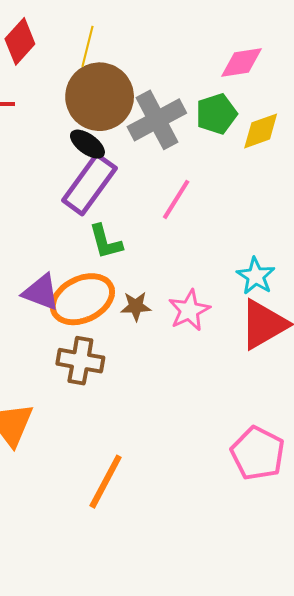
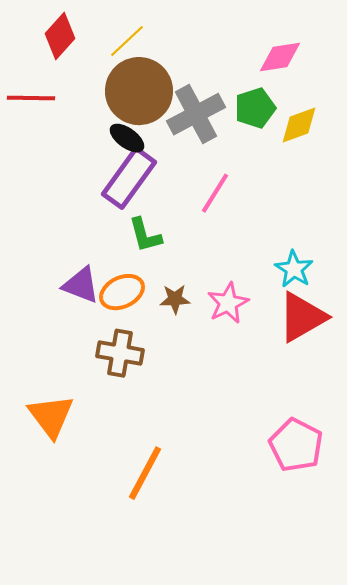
yellow line: (87, 46) -> (127, 41), turned 33
orange ellipse: (82, 299) -> (122, 292), size x0.7

